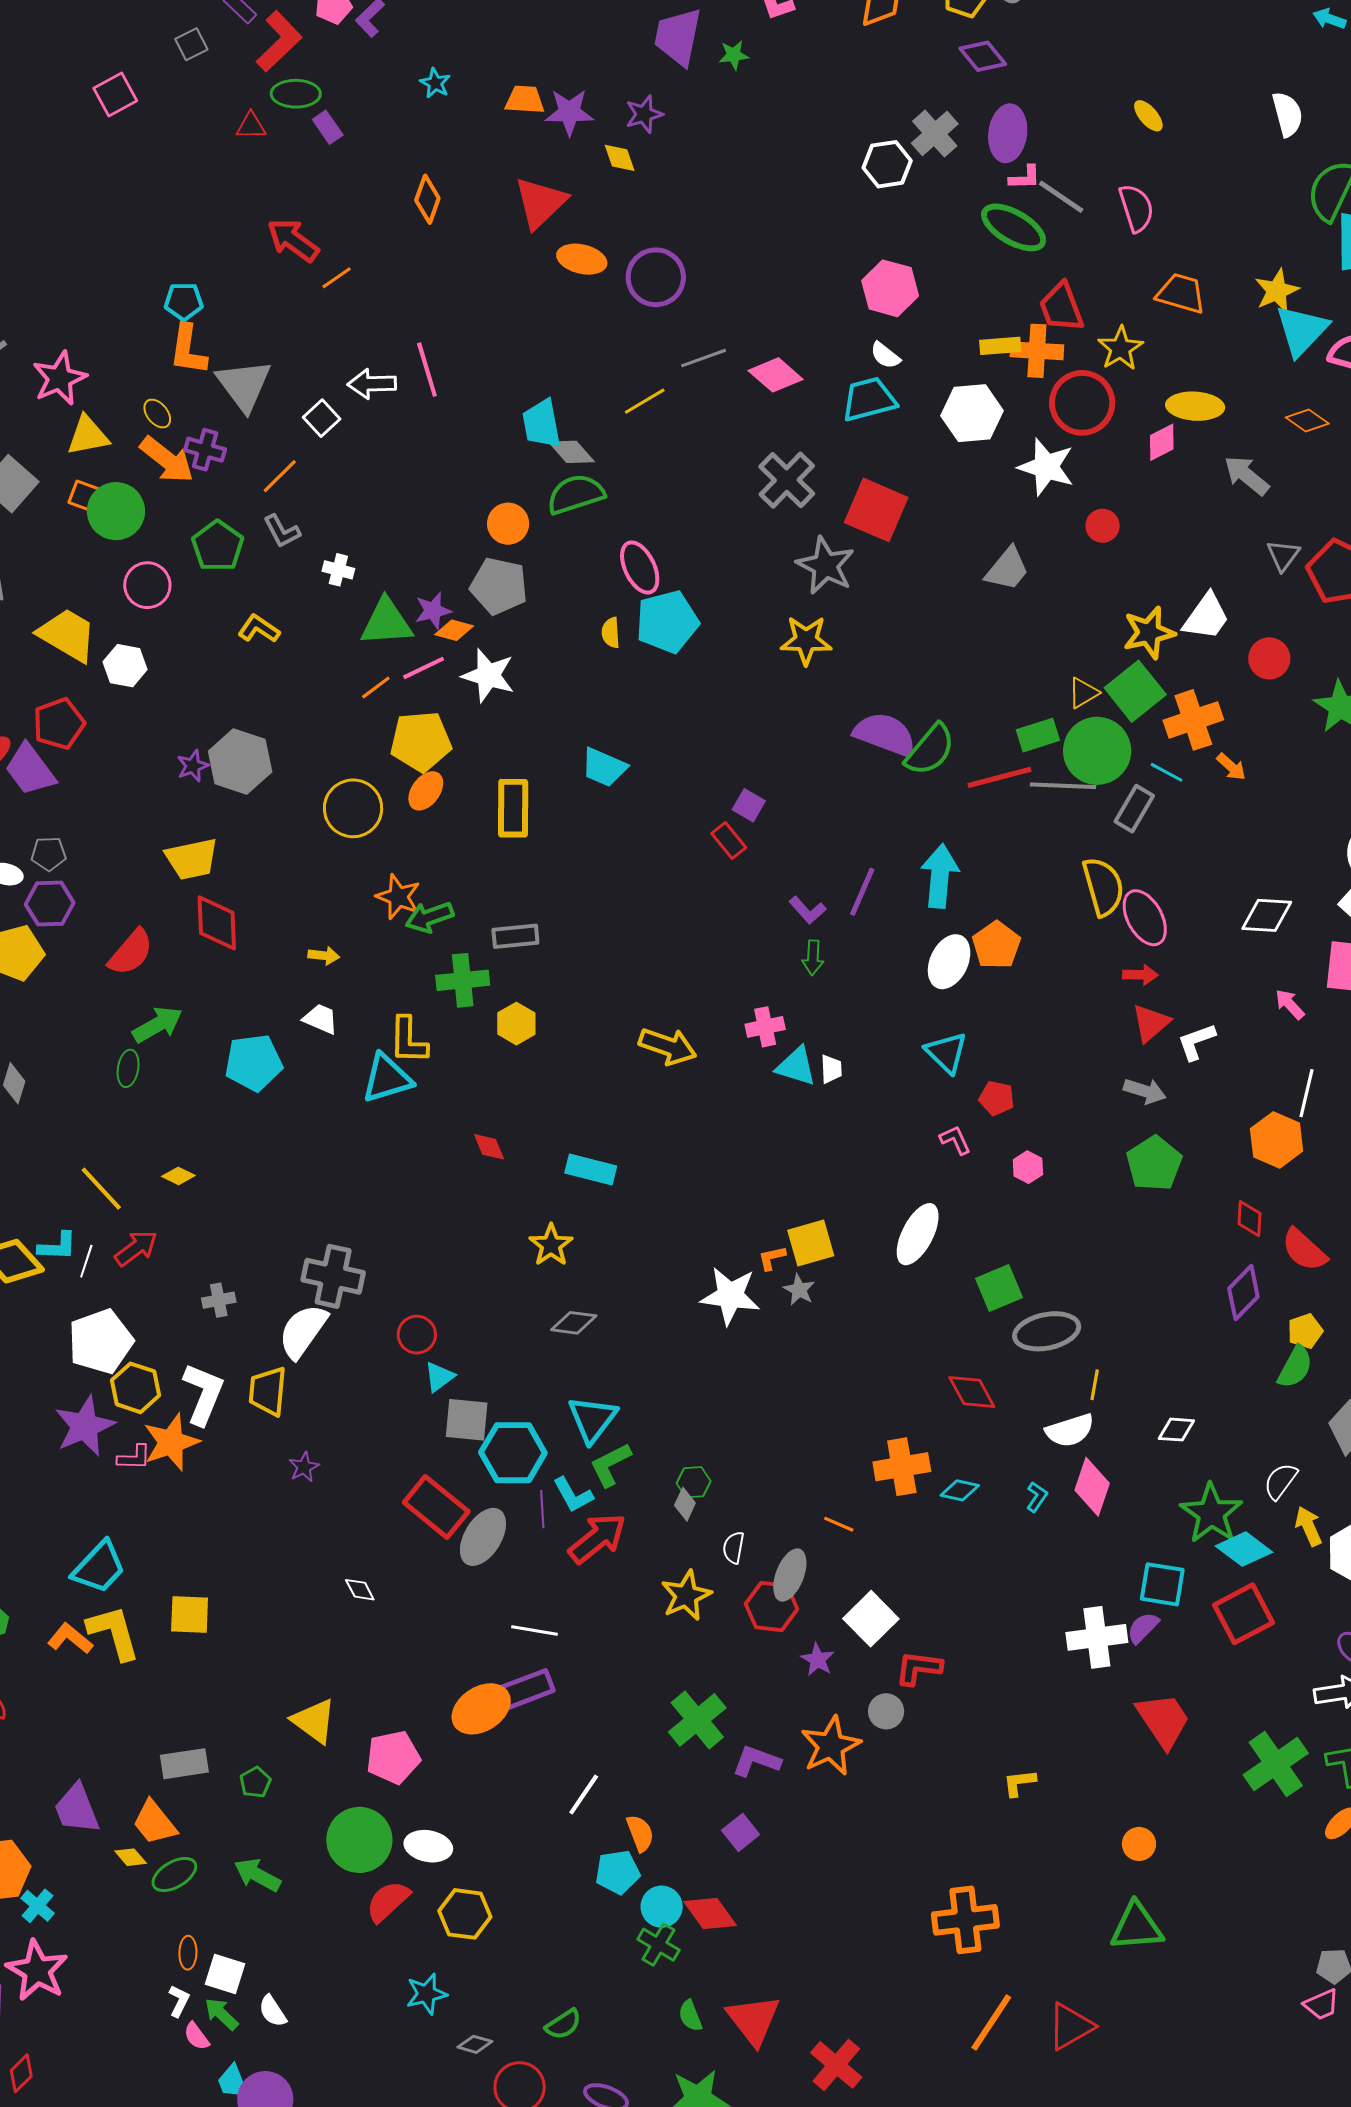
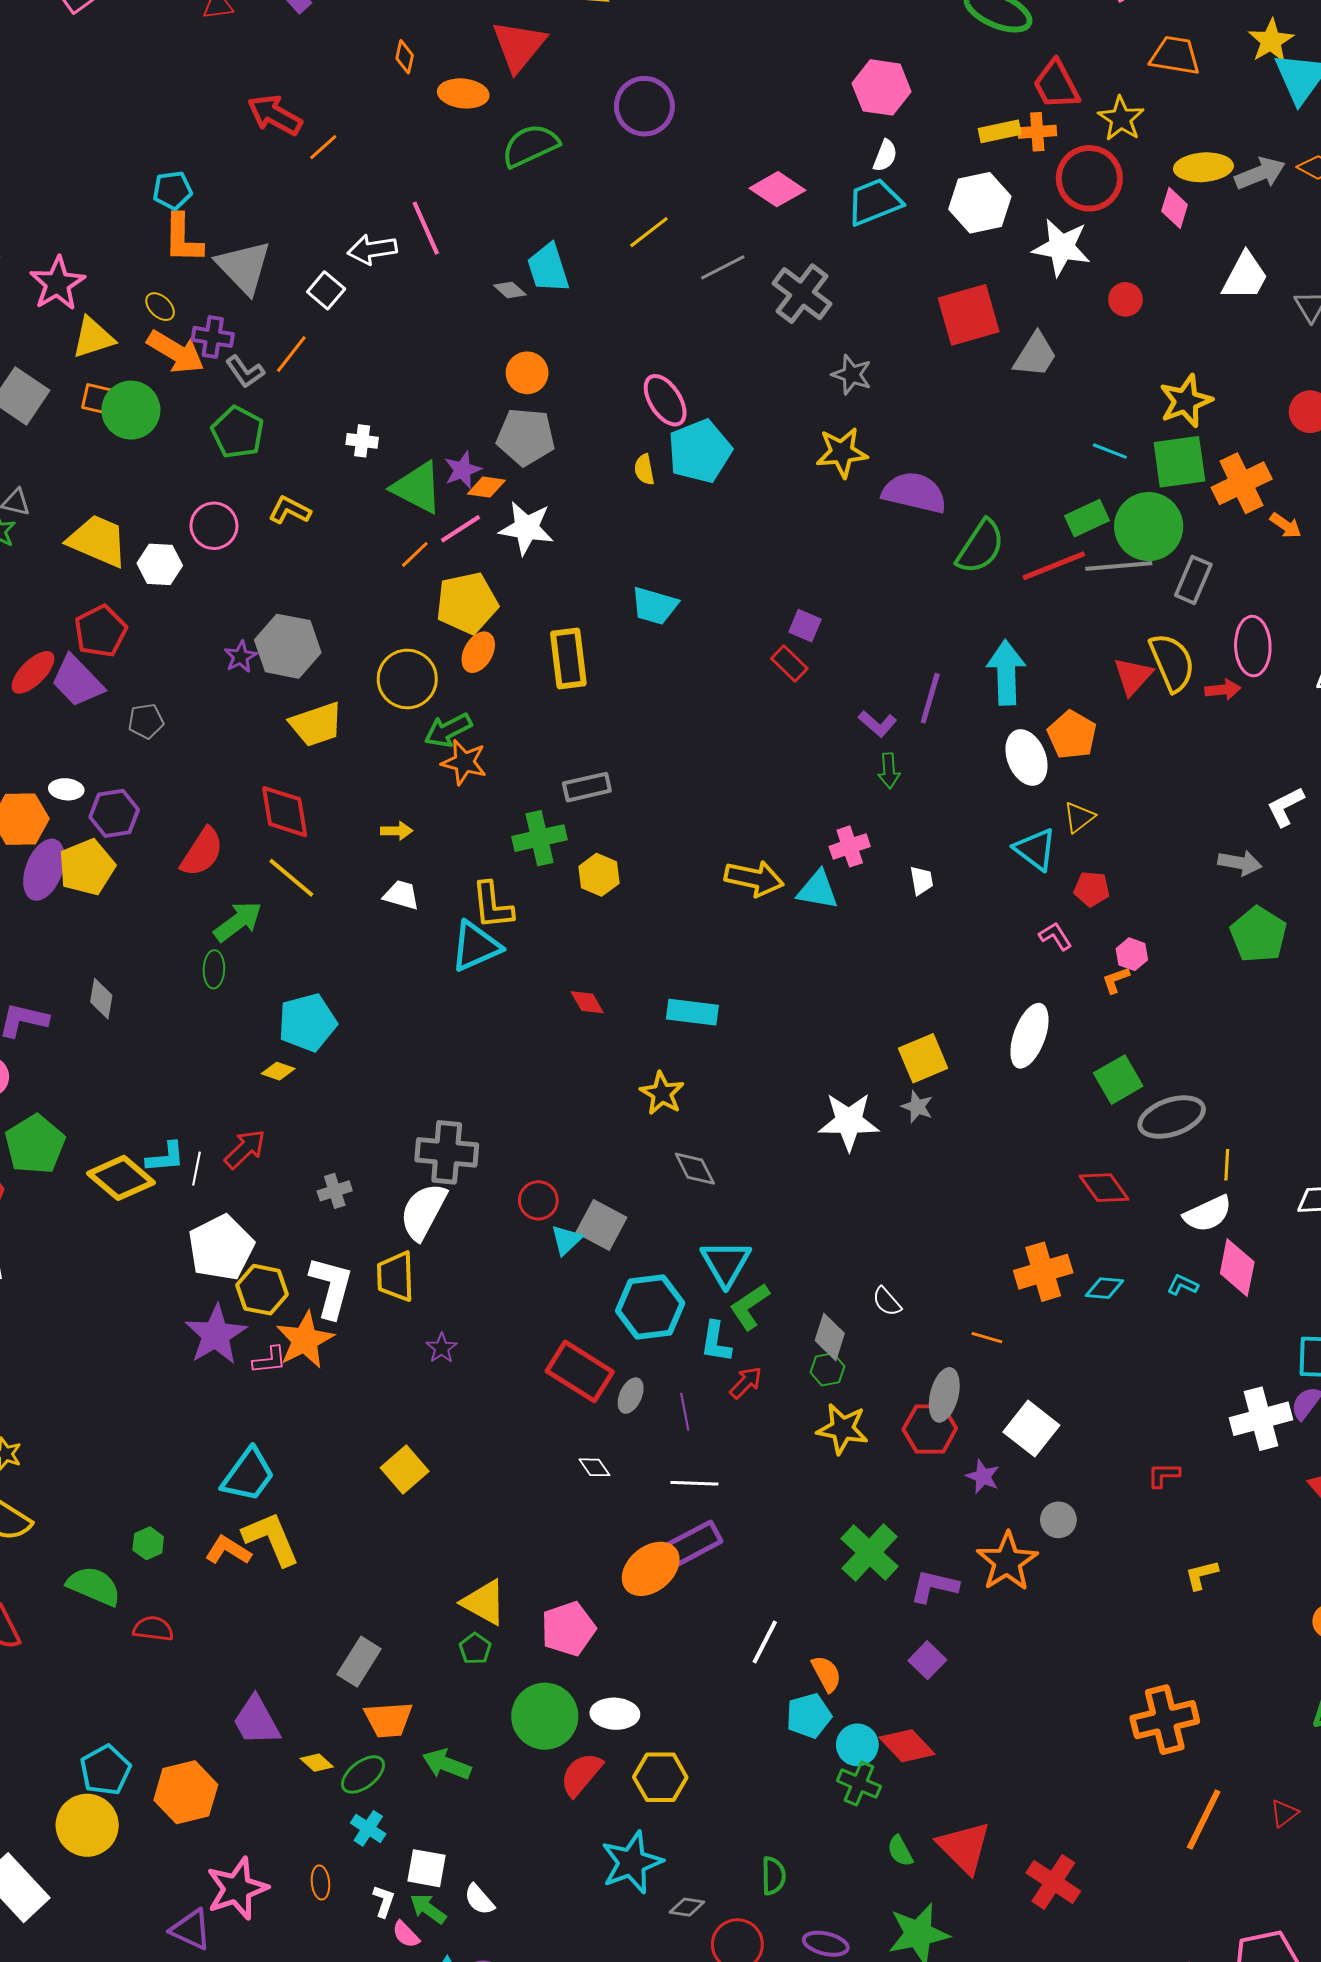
orange diamond: (427, 199) -> (405, 57), size x0.7
orange ellipse: (582, 259) -> (463, 93), moved
orange cross: (1037, 351) -> (1037, 132), size x0.7
white semicircle: (885, 355) -> (885, 156), turned -100
gray line: (703, 358) -> (723, 267), moved
pink diamond: (1162, 442) -> (1175, 208), turned -39
gray diamond: (571, 452) -> (510, 290), moved, size x0.7
gray arrow: (1247, 475) -> (1260, 173), moved, turned 126
green semicircle: (576, 494) -> (530, 146), moved
red square: (876, 510) -> (969, 315), moved, turned -32
gray L-shape: (282, 531) -> (245, 372), moved
gray star: (825, 566) -> (852, 375), size x0.7
pink circle: (147, 585) -> (214, 526), moved
white trapezoid: (1206, 617) -> (1245, 276), moved
green triangle: (387, 622) -> (417, 488), turned 38
green square: (1135, 691) -> (1179, 462), turned 38
yellow triangle: (1083, 693) -> (1079, 817), moved
purple semicircle: (885, 734) -> (914, 493), moved
cyan line: (1167, 772) -> (1110, 451), moved
gray pentagon: (49, 854) -> (146, 721), moved
yellow trapezoid: (192, 859) -> (316, 724), moved
green arrow: (429, 917) -> (448, 730), moved
pink ellipse: (1145, 918) -> (1253, 646), moved, turned 34
white ellipse: (949, 962) -> (1026, 758), turned -40
red arrow: (1140, 975) -> (1223, 690), moved
red triangle: (1151, 1023) -> (1133, 676), moved
cyan pentagon: (254, 1063) -> (307, 1022), moved
cyan triangle: (796, 1066) -> (818, 890), moved
yellow line: (101, 1189) -> (291, 878), moved
orange L-shape: (772, 1258) -> (1116, 980), moved
gray diamond: (574, 1323) -> (695, 1169), turned 63
gray square: (467, 1420) -> (601, 1225), moved, turned 30
green hexagon: (694, 1482) -> (827, 1369), moved
cyan L-shape: (573, 1495) -> (716, 1342), turned 45
cyan L-shape: (1037, 1497) -> (1183, 1285), turned -92
gray diamond: (685, 1504) -> (830, 1337), size x1.4
purple line: (542, 1509) -> (685, 1412), moved
gray ellipse: (483, 1537) -> (631, 1396), size x0.6
red arrow: (597, 1538) -> (746, 1383), size x0.6
white semicircle: (734, 1548) -> (887, 1301), moved, turned -44
white diamond: (360, 1590) -> (595, 1467), moved
yellow star: (686, 1596) -> (843, 1429), turned -30
yellow square: (190, 1615) -> (405, 1469), moved, turned -36
red L-shape: (919, 1668) -> (1164, 1475), moved, size x0.7
gray rectangle: (184, 1764) -> (359, 1662), turned -42
green pentagon: (255, 1782) -> (475, 1649), moved
orange trapezoid: (154, 1823) -> (388, 1720), moved, turned -48
cyan cross: (38, 1906) -> (368, 1828), moved
orange ellipse: (188, 1953) -> (320, 1883), moved
pink star: (37, 1971) -> (237, 1889), turned 30
cyan star: (426, 1994) -> (632, 1862), size x1.5
green semicircle: (563, 2024) -> (773, 1876), turned -51
red triangle: (1071, 2026) -> (1284, 1813), size x0.6

